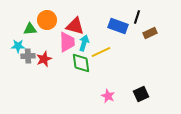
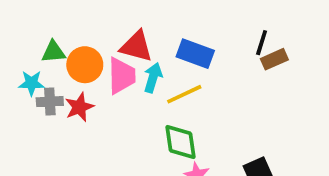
black line: (137, 17) -> (262, 43), moved
orange circle: (47, 20) -> (85, 65), moved
blue rectangle: (118, 26) -> (195, 54), moved
green diamond: (81, 63) -> (181, 142), moved

